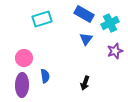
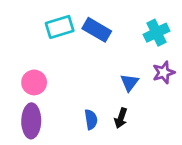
blue rectangle: (84, 14) -> (97, 30), moved
blue triangle: (86, 39) -> (129, 82), moved
blue semicircle: (45, 76) -> (91, 119), moved

